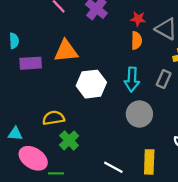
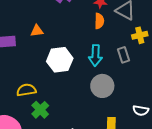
orange triangle: (66, 51) -> (37, 31), size x0.6
gray rectangle: (164, 79) -> (124, 55), turned -42

